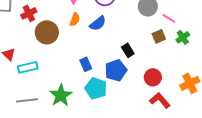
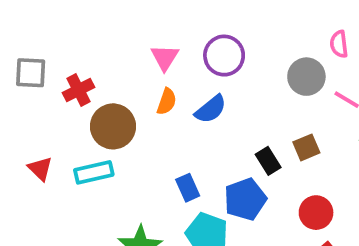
brown square: (159, 36) -> (306, 147), moved
cyan rectangle: (28, 67) -> (94, 172), moved

